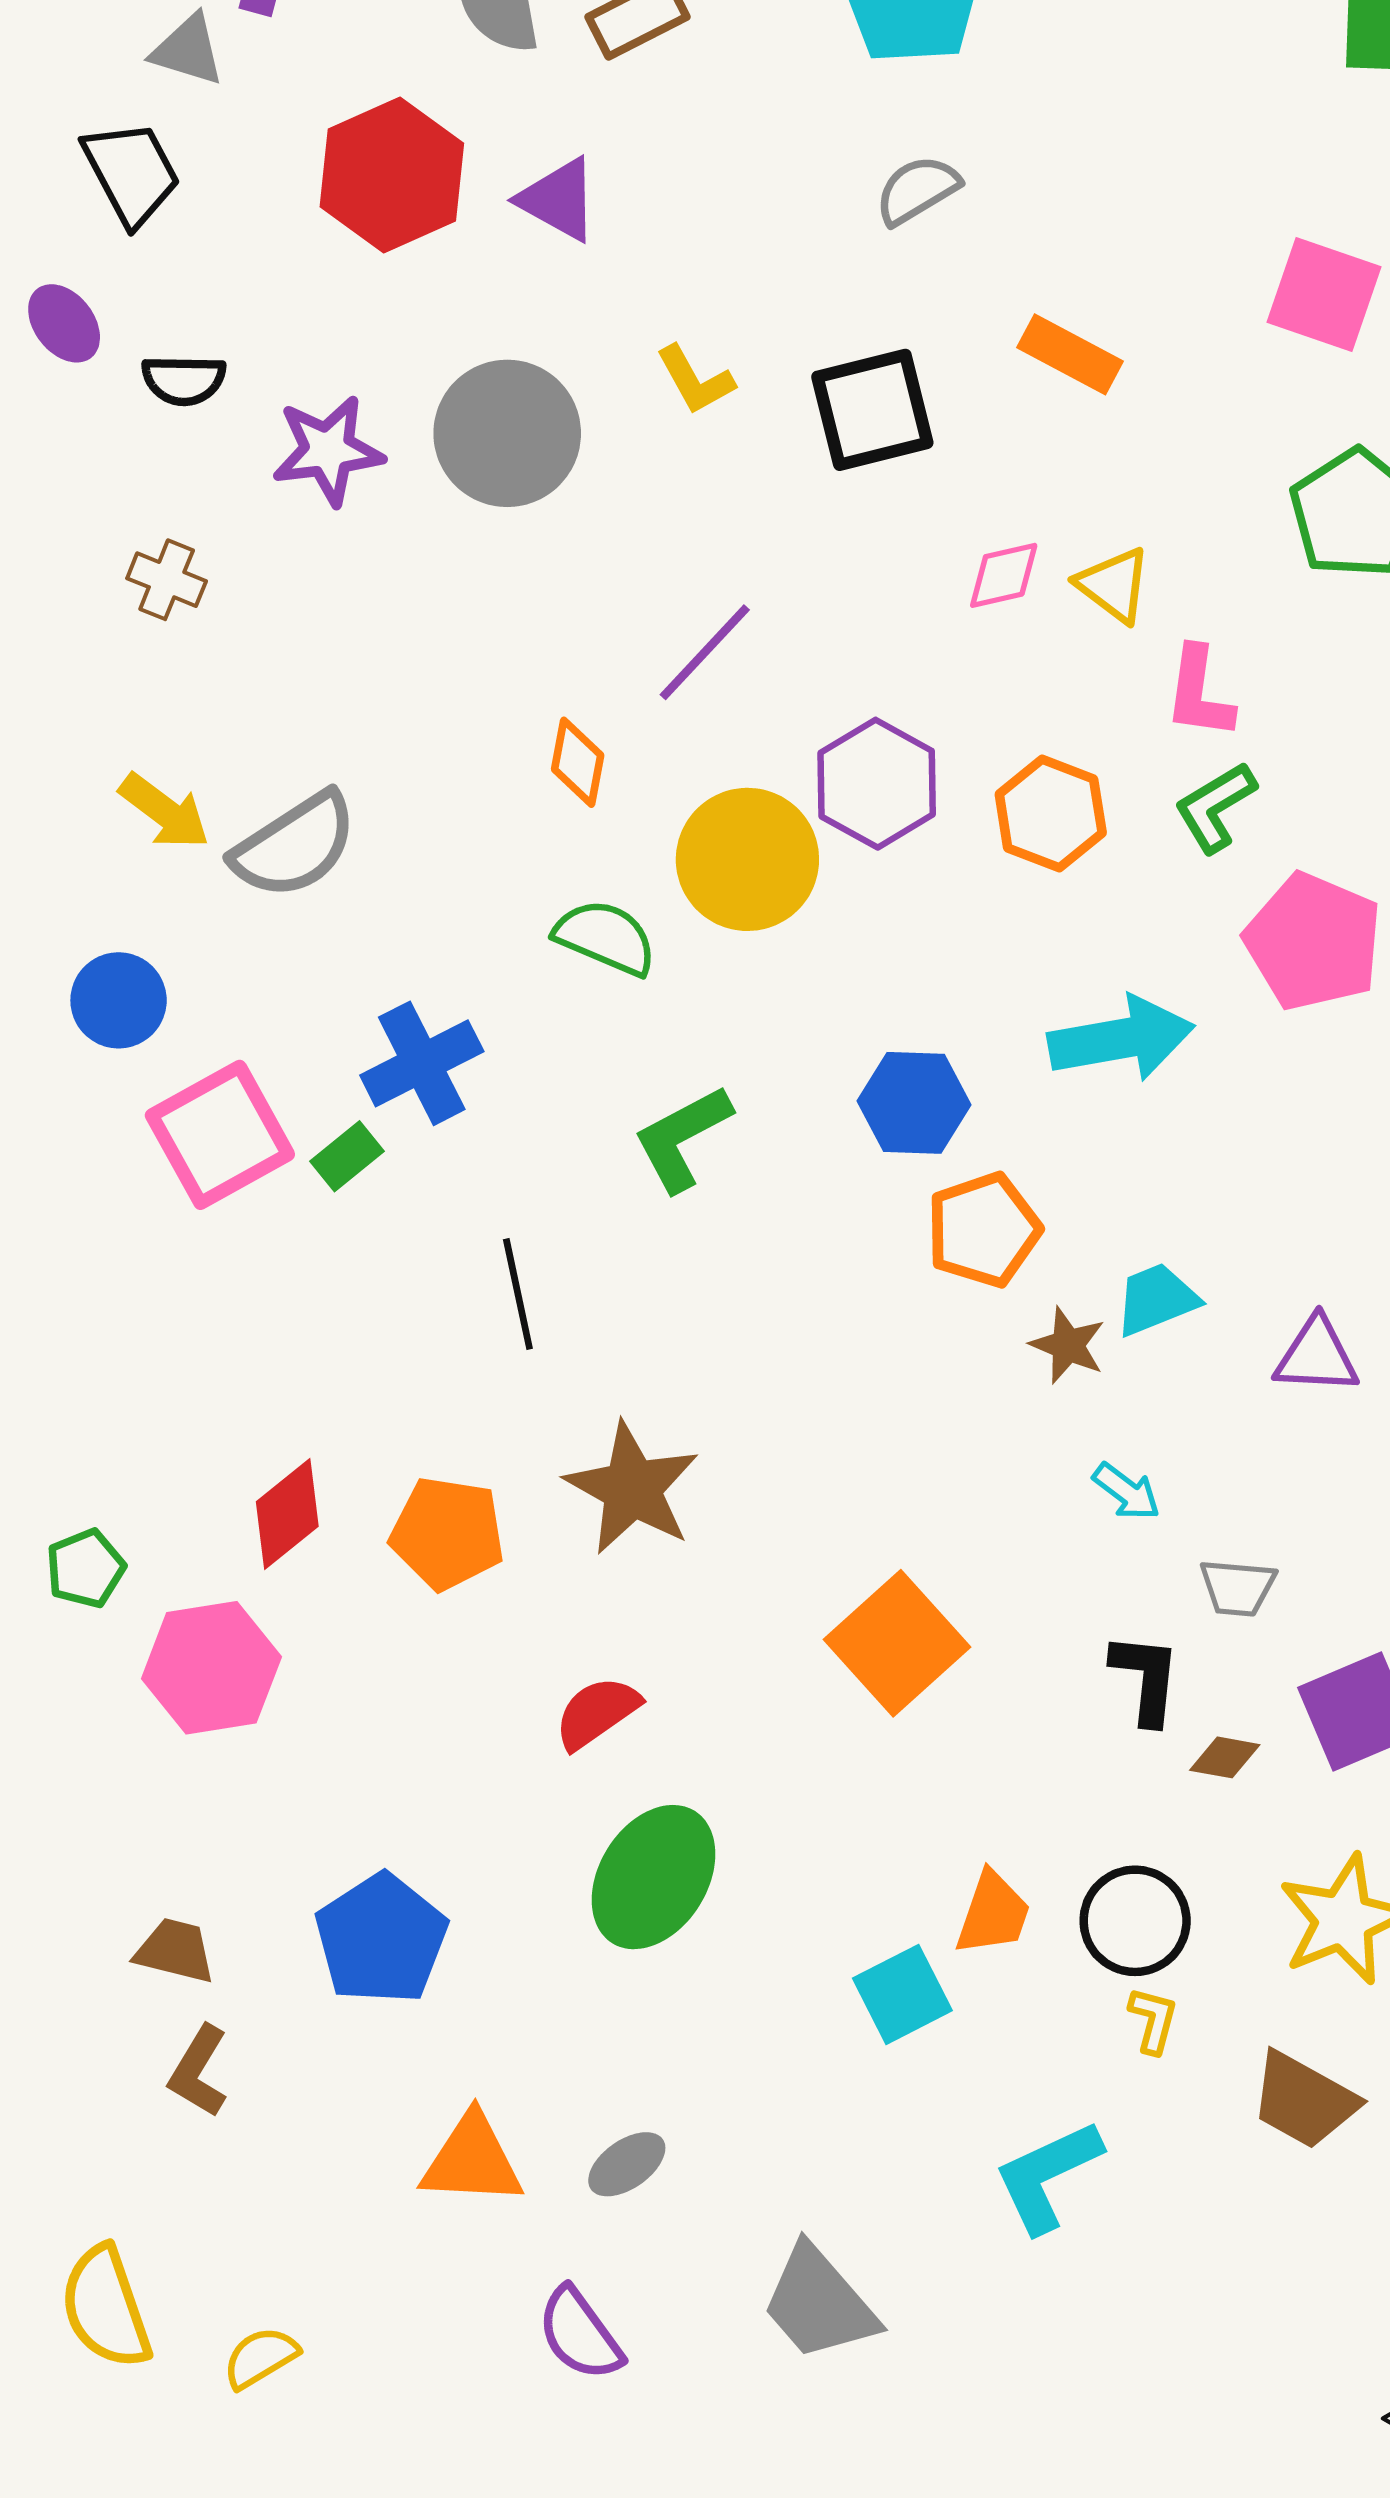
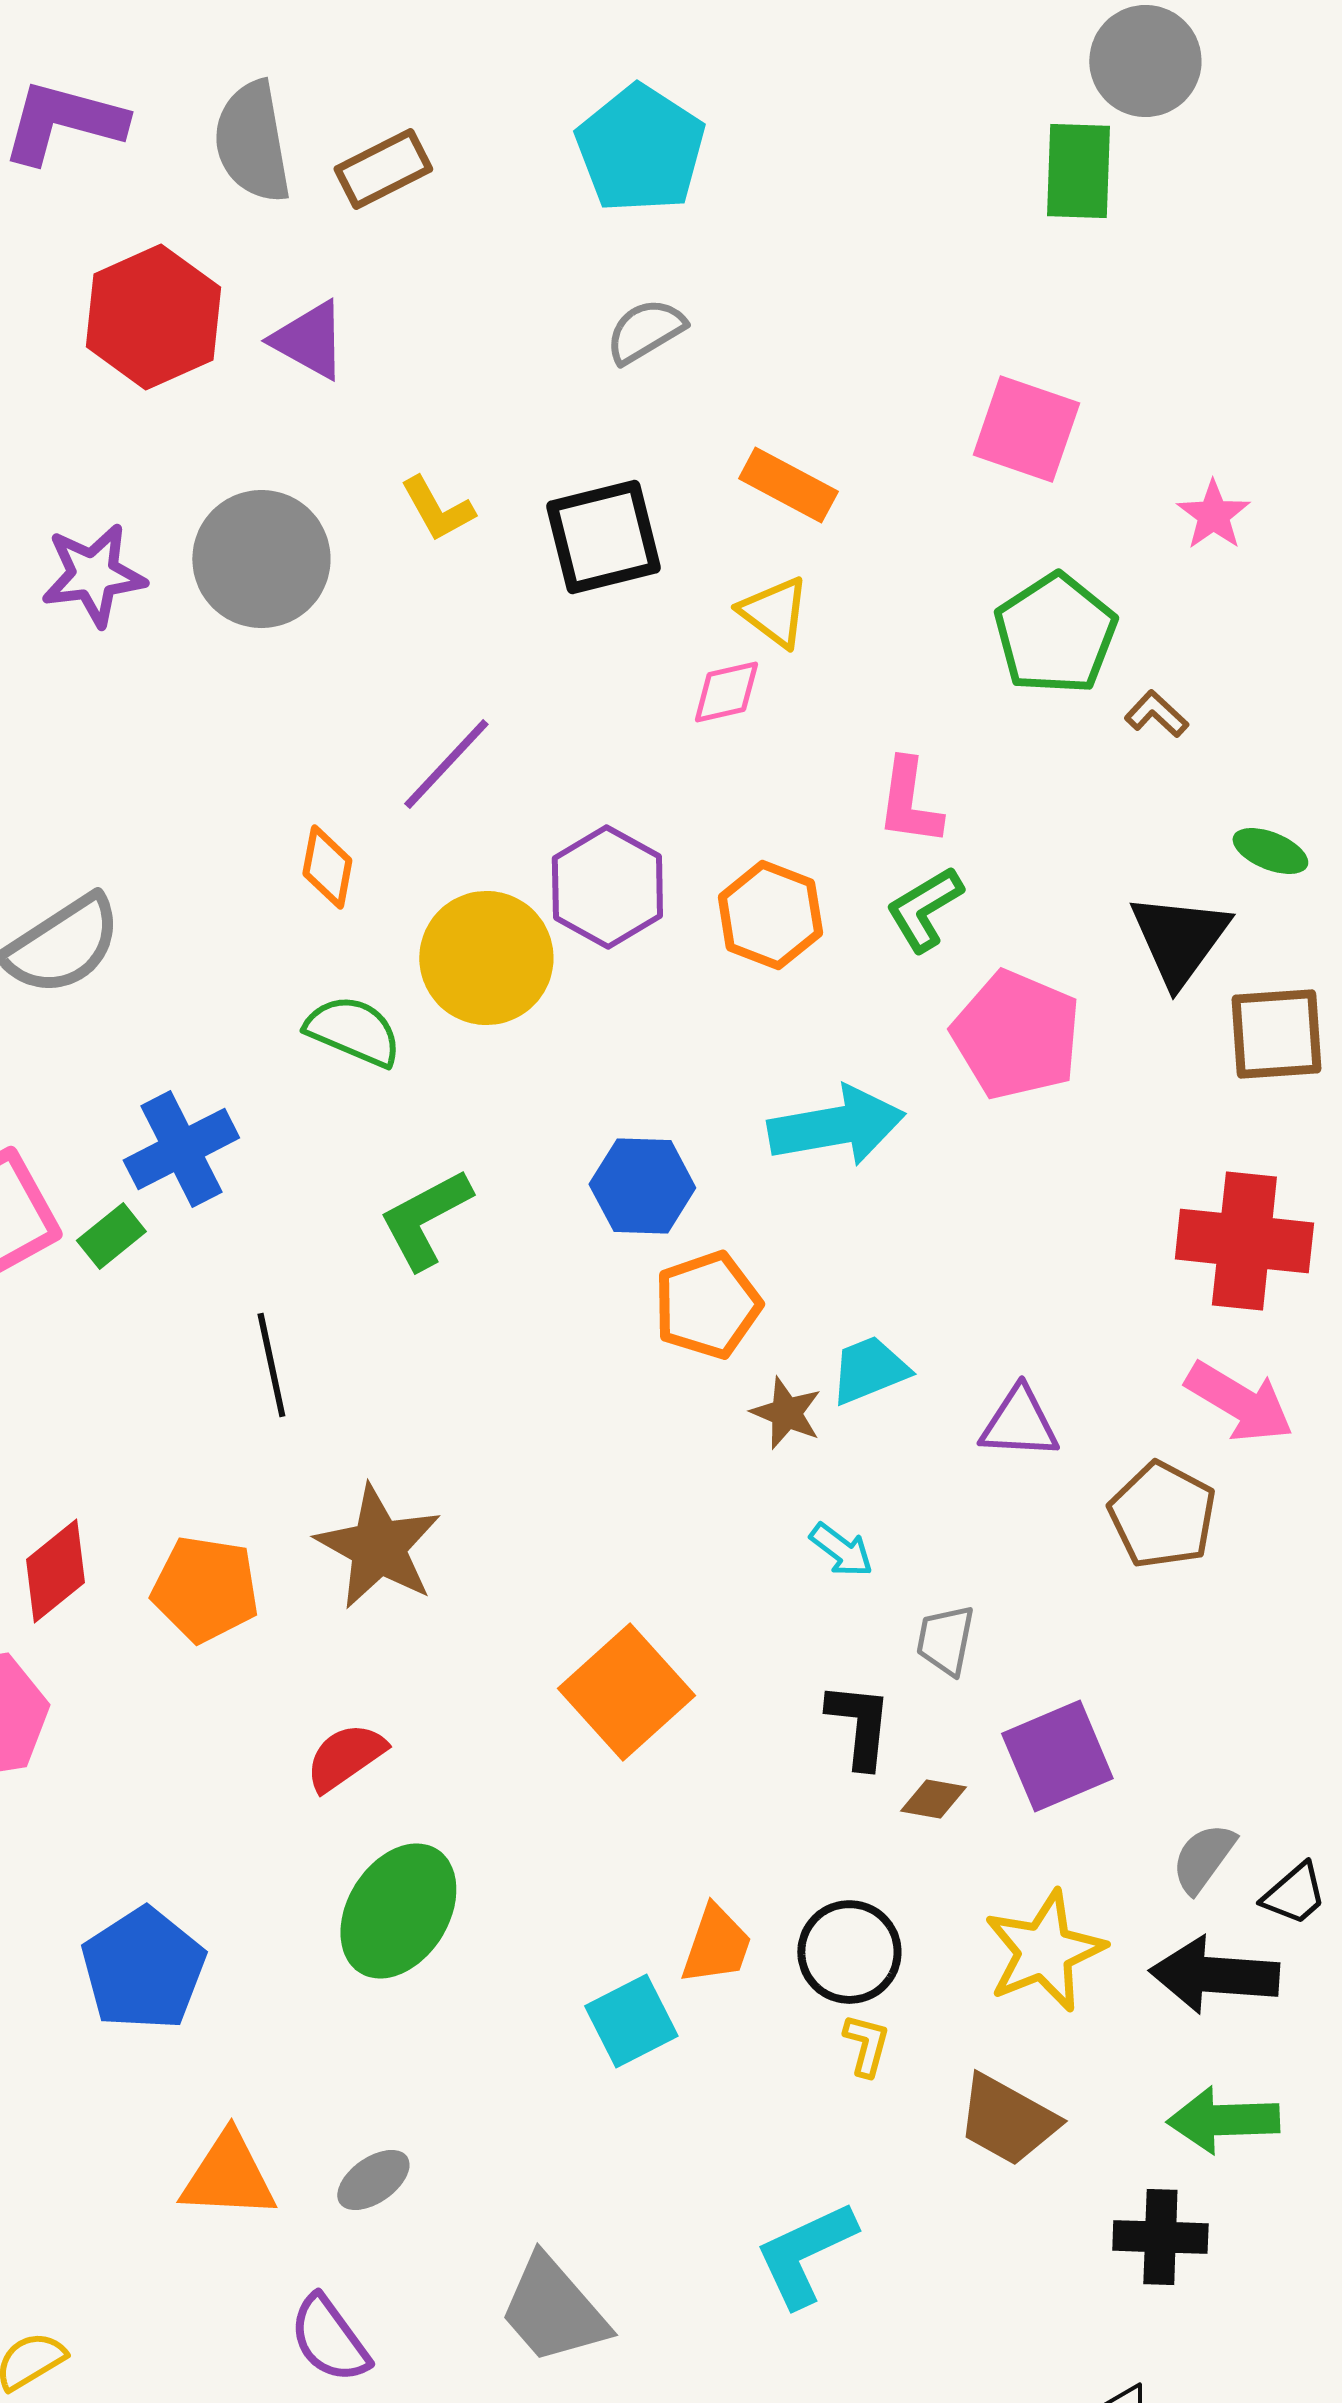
yellow triangle: (1114, 585) -> (774, 612), moved
gray trapezoid: (1238, 1588) -> (945, 1640), turned 96
cyan L-shape: (1048, 2176) -> (805, 2254), moved

